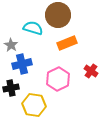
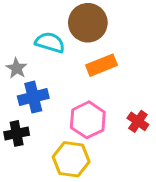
red cross: (91, 71) -> (138, 121), moved
yellow hexagon: (34, 105) -> (71, 159), moved

